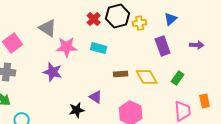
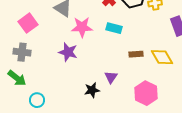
purple triangle: (96, 97) -> (111, 77), turned 32

